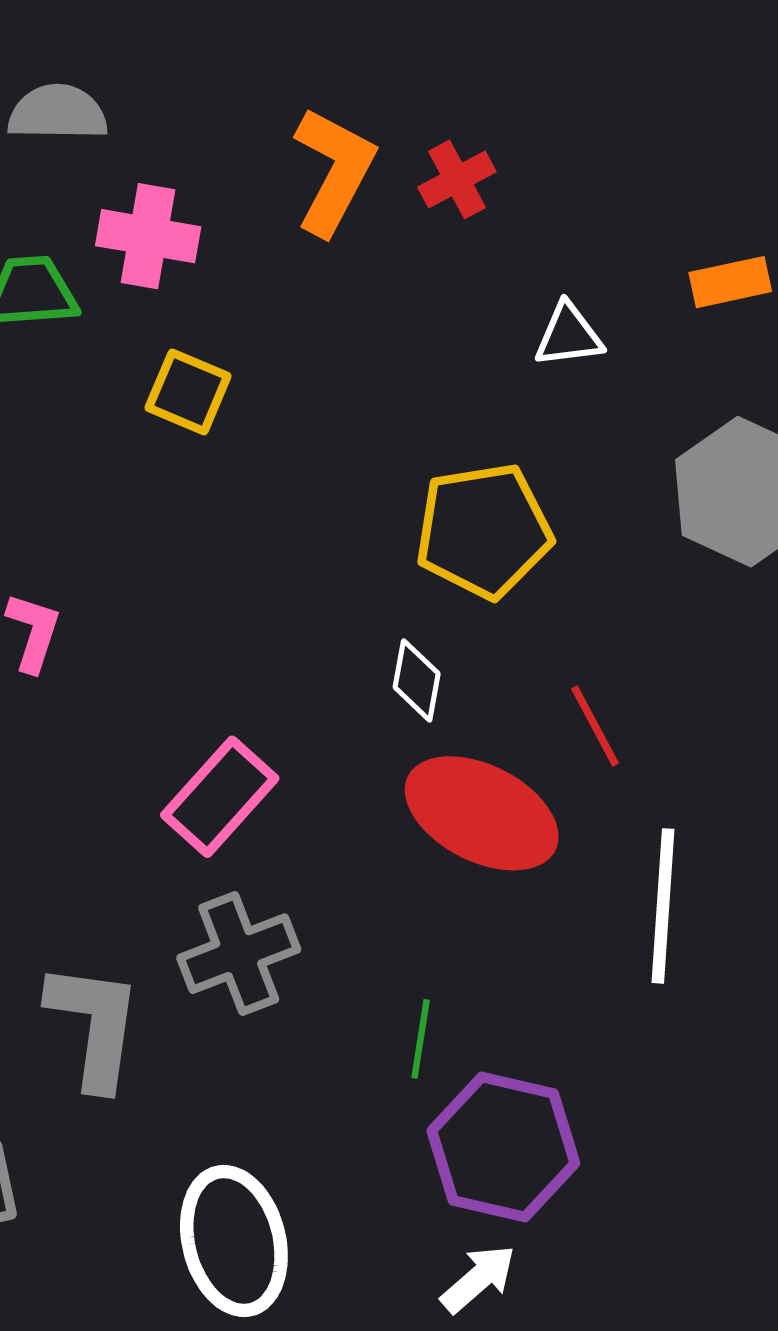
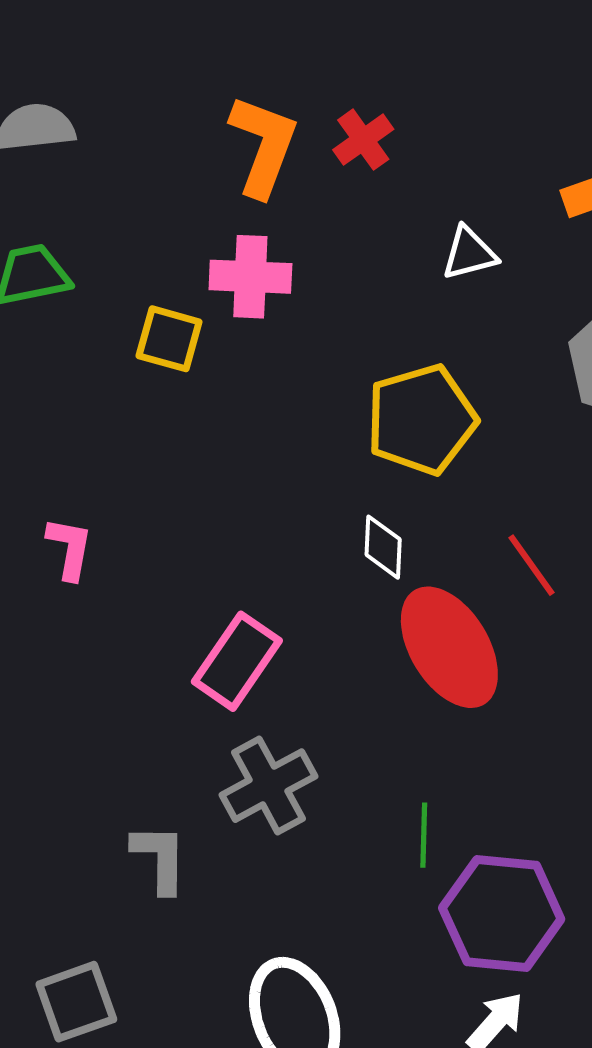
pink cross: (148, 236) -> (250, 277), moved
red ellipse: (482, 813) -> (449, 647), turned 39
gray L-shape: (94, 1025) -> (160, 858), size x0.7

